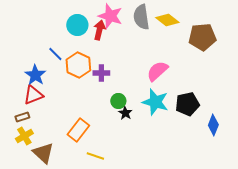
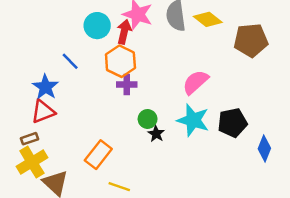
orange hexagon: (78, 65) -> (120, 61), moved
yellow cross: (24, 136) -> (32, 162), size x1.4

